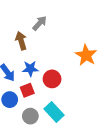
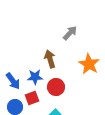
gray arrow: (40, 23) -> (70, 33), moved
brown arrow: (21, 41) -> (50, 59), moved

